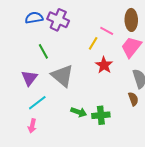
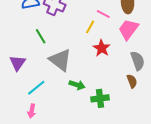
purple triangle: (29, 78) -> (17, 63), moved
green arrow: (79, 112) -> (77, 85), moved

